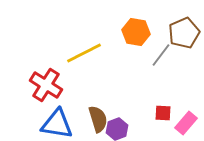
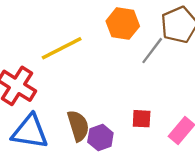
red square: (163, 113) -> (142, 119), moved

